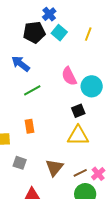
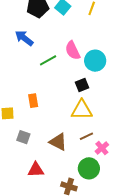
green line: (32, 90) -> (48, 60), moved
brown triangle: (54, 168) -> (58, 142), turned -42
brown line: (80, 173) -> (86, 136), moved

